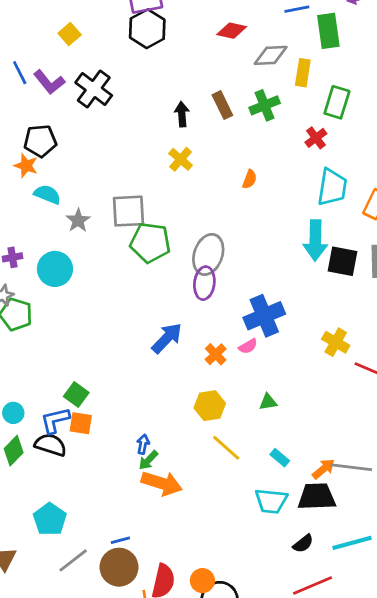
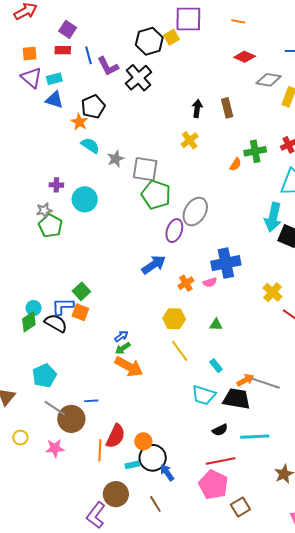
black hexagon: (147, 29) -> (149, 41), moved
yellow square: (70, 34) -> (171, 37), moved
green cross: (265, 105) -> (255, 151), moved
black pentagon: (40, 141) -> (93, 107), turned -30
gray star: (78, 220) -> (116, 159), moved
purple ellipse: (204, 283) -> (174, 231), moved
cyan circle: (13, 413) -> (34, 308), moved
blue arrow: (143, 444) -> (121, 336), turned 32
gray line: (73, 560) -> (55, 408), turned 60
brown circle: (119, 567) -> (71, 419), moved

